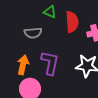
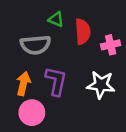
gray semicircle: (33, 33) -> (35, 45), size x1.4

